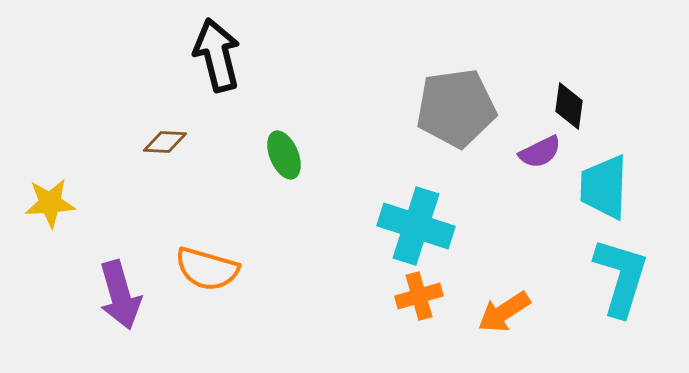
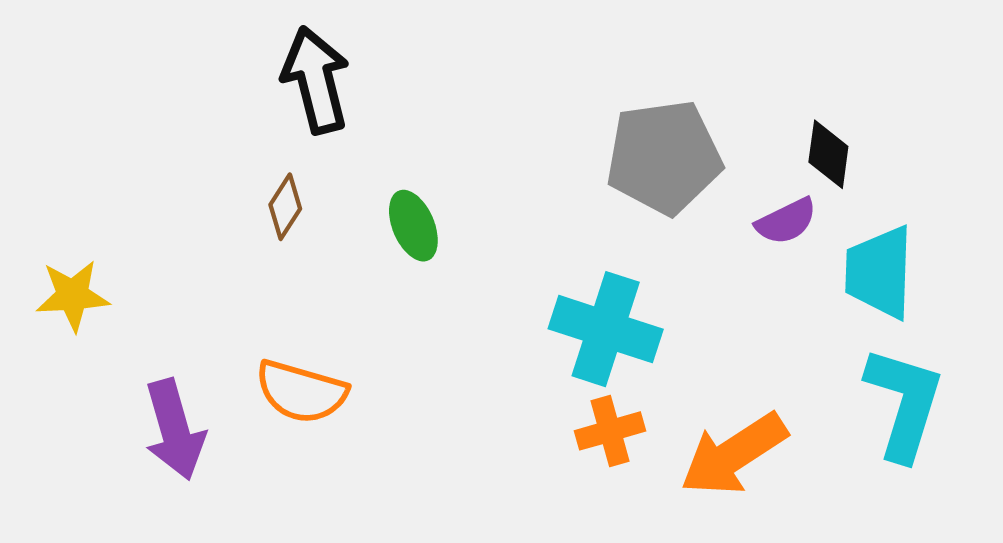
brown diamond: (165, 142) -> (285, 207), moved, turned -60
orange arrow: (504, 312) -> (734, 454), size x1.4

